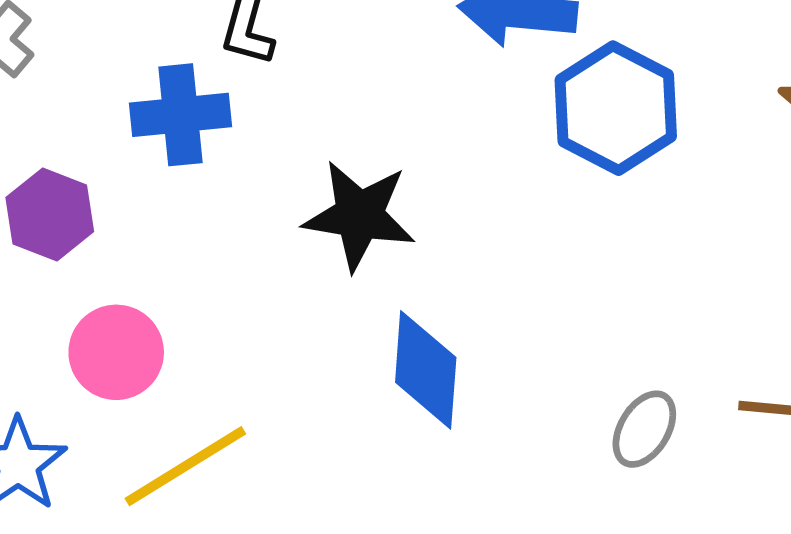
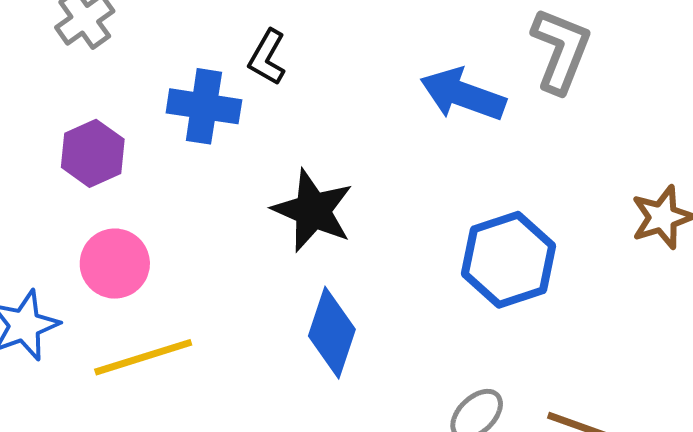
blue hexagon: (616, 108) -> (508, 260), moved

